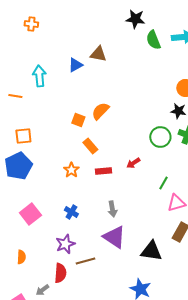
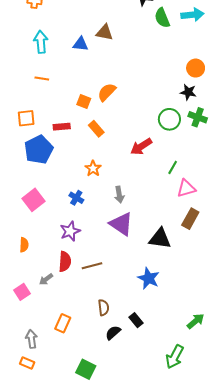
blue triangle: (75, 65) -> (81, 44), turned 35
cyan arrow: (39, 76) -> (41, 42), moved
orange line: (15, 96) -> (42, 79), moved
red arrow: (133, 163) -> (141, 147), size x1.5
blue pentagon: (18, 166) -> (39, 150), moved
orange star: (71, 170) -> (93, 168), moved
red rectangle: (103, 171) -> (62, 127), moved
brown line: (85, 261) -> (92, 266), moved

